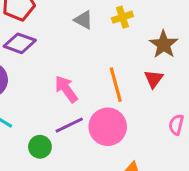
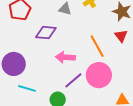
purple diamond: (20, 43) -> (46, 33), moved
pink arrow: (66, 89) -> (65, 57), turned -36

